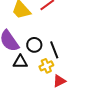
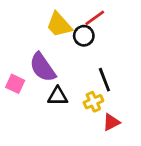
black circle: (34, 45) -> (84, 36), moved

